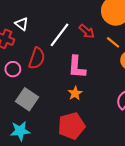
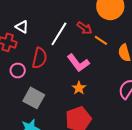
orange line: (113, 42) -> (101, 40), moved
pink L-shape: (77, 67) -> (78, 63), turned -35

